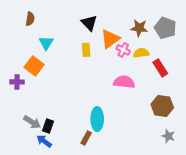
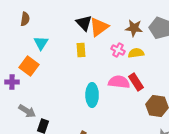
orange triangle: (110, 39) -> (99, 27), moved
red rectangle: (160, 68) -> (136, 82), moved
cyan ellipse: (97, 119) -> (92, 95), moved
gray arrow: (32, 122) -> (27, 111), moved

